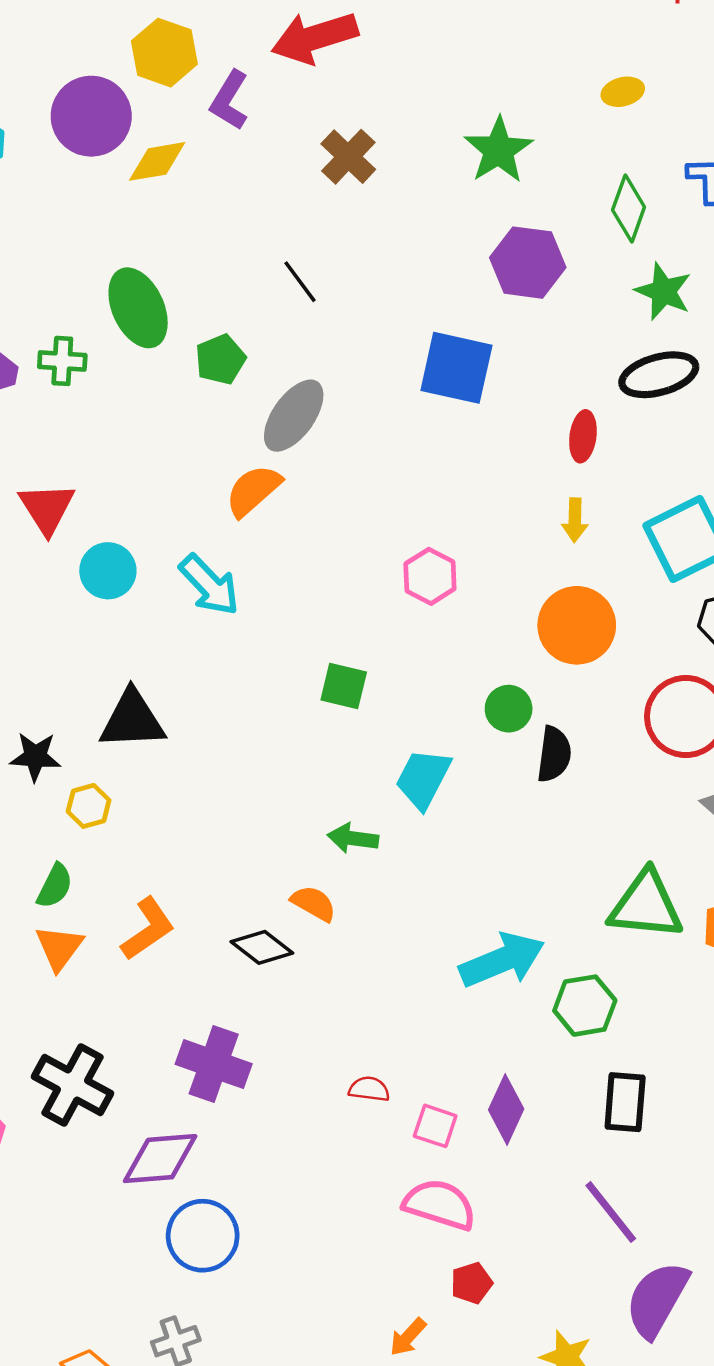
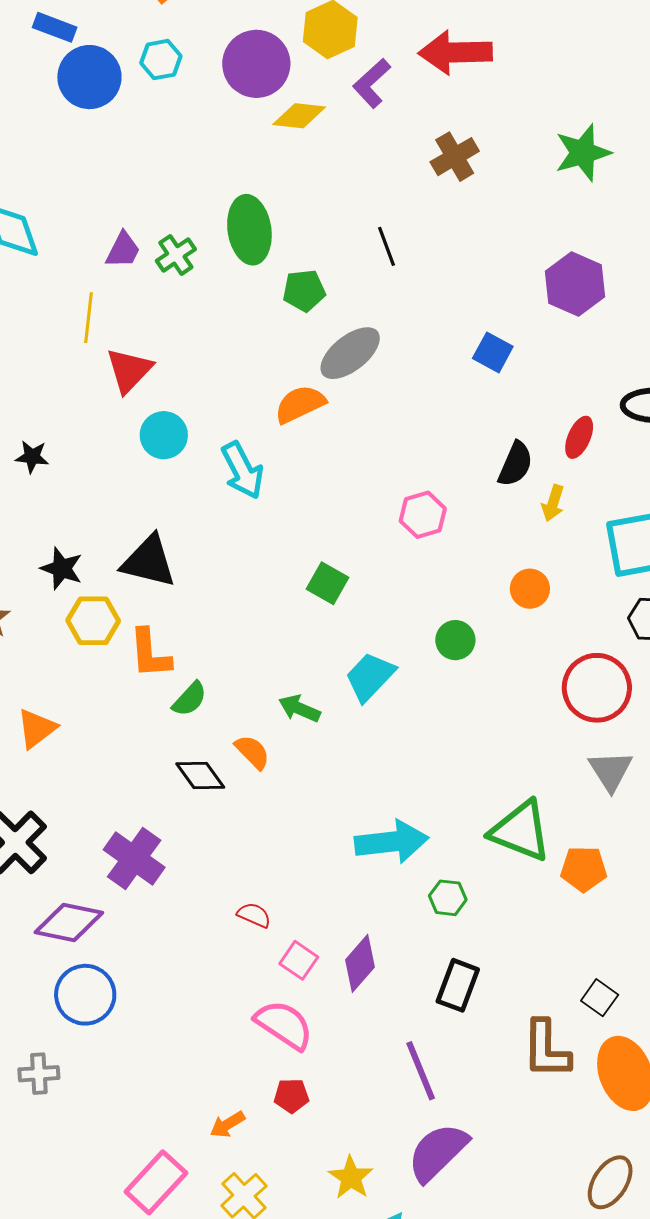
green star: (499, 150) -> (583, 153), moved
green cross: (62, 361) -> (176, 255), turned 36
blue square: (456, 368) -> (493, 352), size x0.6
orange circle: (577, 625) -> (530, 589), size x0.6
black semicircle: (554, 754) -> (515, 464), moved
yellow hexagon: (89, 806) -> (93, 621), size x1.4
green semicircle: (55, 886) -> (190, 699), moved
orange L-shape: (148, 929) -> (150, 654), moved, turned 104
green hexagon: (585, 1006) -> (448, 898), size x0.7

